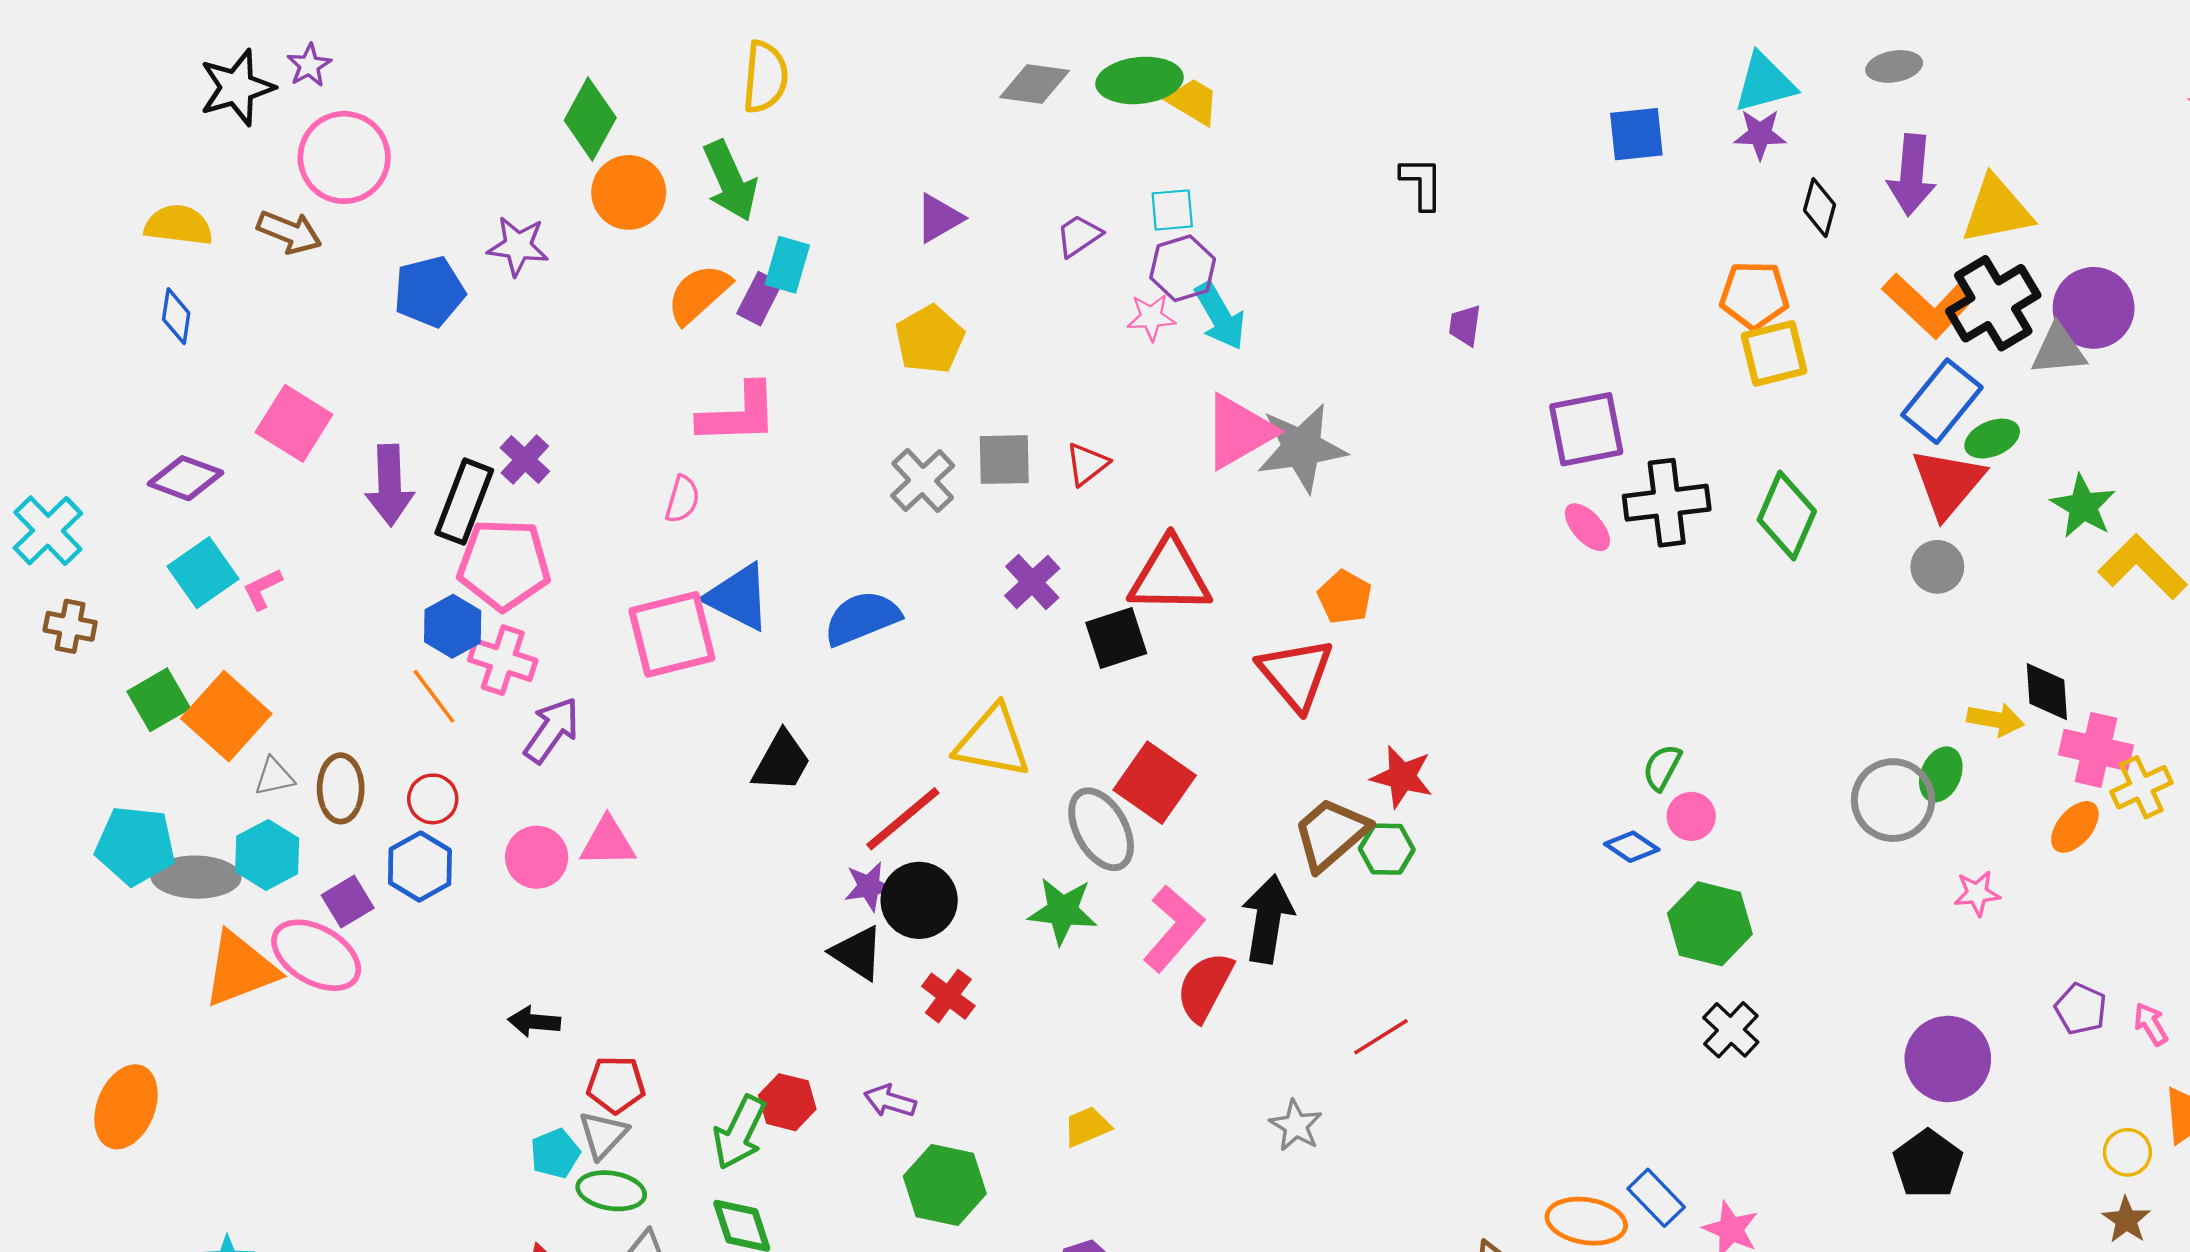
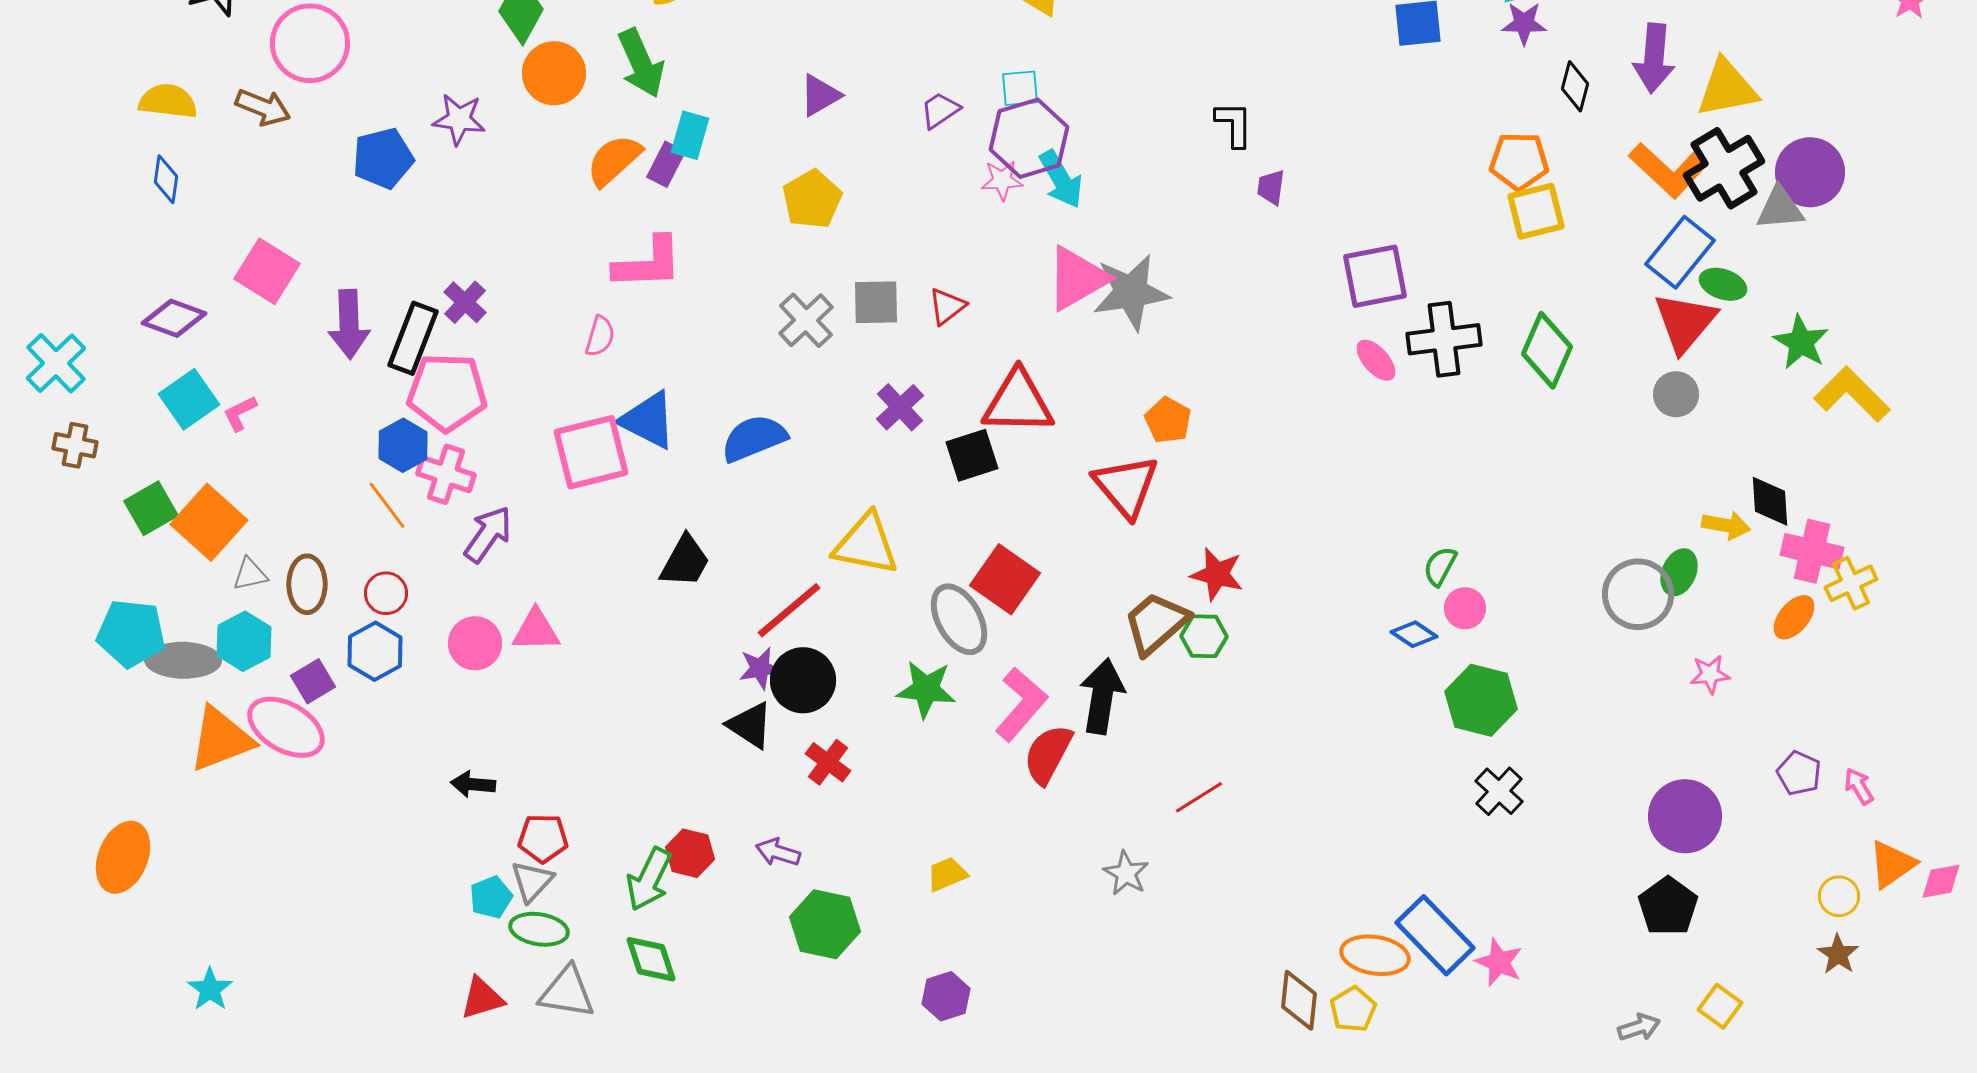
black L-shape: (1422, 183) -> (1234, 124), moved
purple hexagon: (1183, 268) -> (1029, 138), size x1.4
green ellipse: (1992, 439) -> (1723, 284), turned 42
blue rectangle: (1656, 1198) -> (1435, 935), size x1.6

